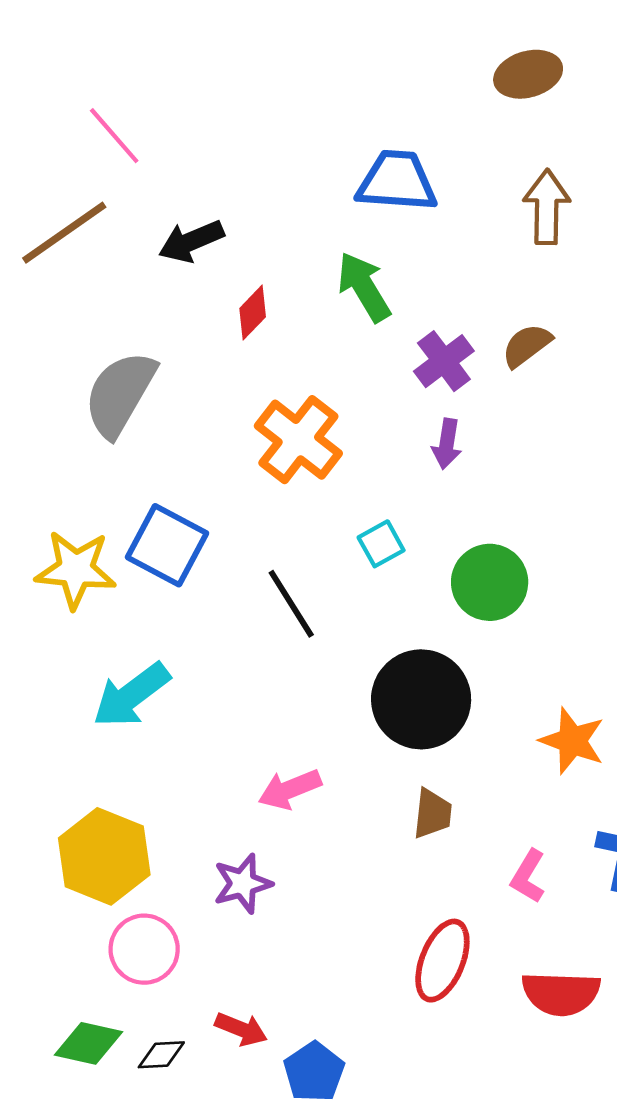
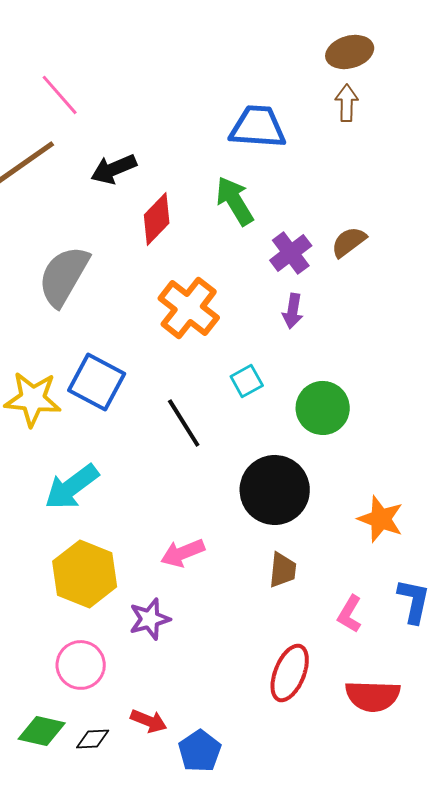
brown arrow: (547, 207) -> (347, 103), moved, size x0.7
red diamond: (253, 313) -> (157, 219), size x1.4
yellow hexagon: (104, 856) -> (85, 574), moved

